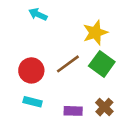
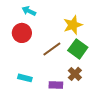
red circle: (31, 70) -> (22, 33), moved
brown cross: (104, 107) -> (75, 74), moved

